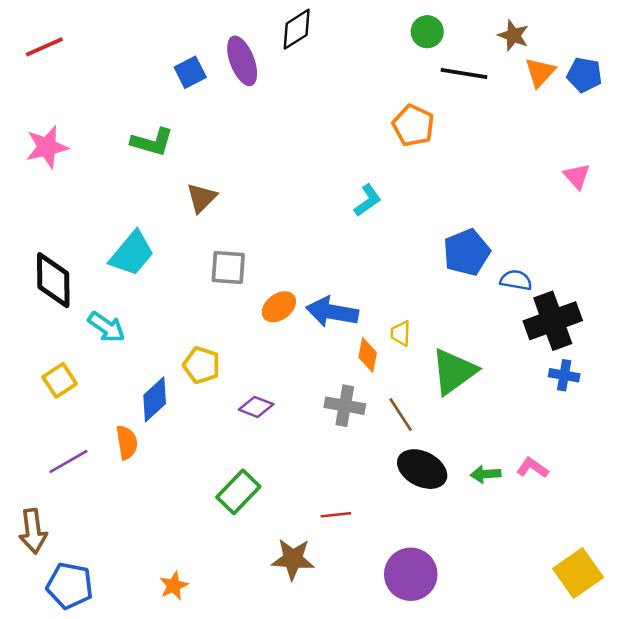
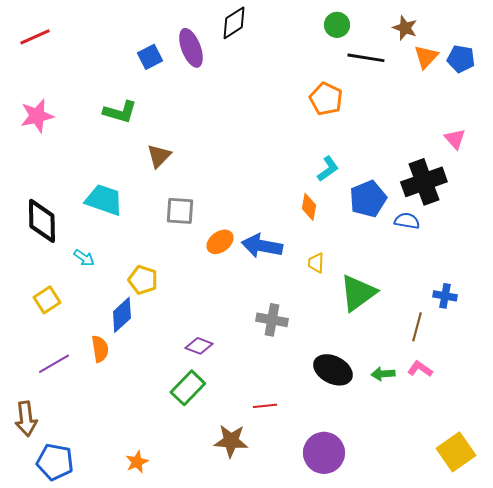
cyan L-shape: (368, 200) -> (328, 169), moved
cyan trapezoid: (132, 254) -> (104, 200), turned -111
black cross: (553, 321) -> (424, 182), moved
cyan arrow: (106, 327) -> (84, 258), size x0.7
orange diamond: (368, 355) -> (309, 207), moved
yellow pentagon: (202, 365) -> (143, 280), moved
purple diamond: (256, 407) -> (199, 346), moved
brown line: (401, 415) -> (417, 327), moved, turned 48

